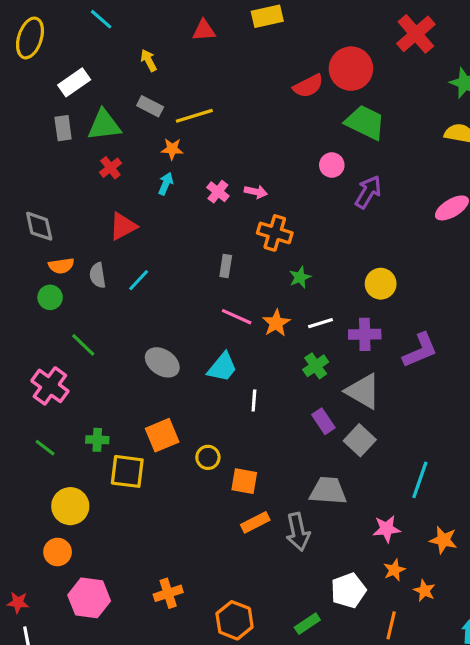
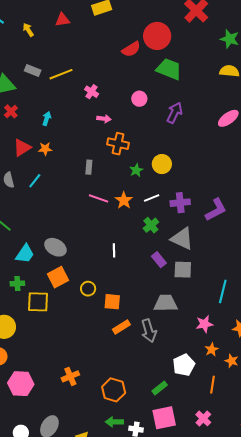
yellow arrow: (149, 60) -> (28, 30), moved
orange star: (172, 149) -> (45, 149), moved
pink circle: (332, 165) -> (139, 99), moved
pink cross: (218, 192) -> (92, 92), moved
yellow circle: (381, 284) -> (162, 164), moved
gray ellipse: (162, 362) -> (55, 247), moved
cyan trapezoid: (222, 367) -> (25, 254), moved
gray square: (360, 440) -> (183, 270), turned -36

